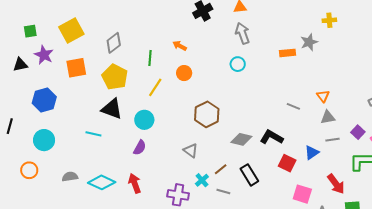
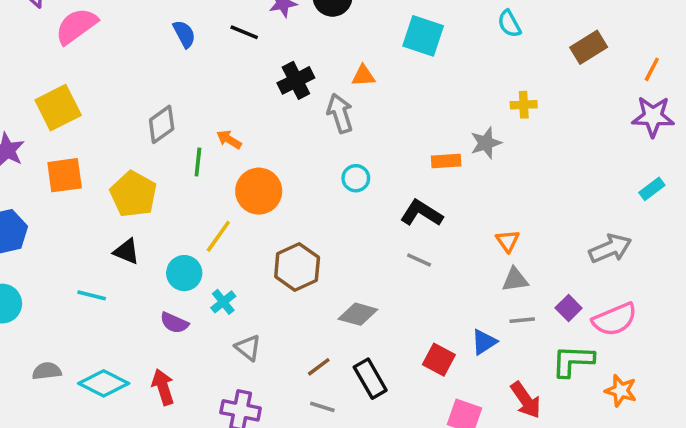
gray arrow: (242, 33) -> (340, 113), moved
gray diamond: (114, 43) -> (162, 124), moved
orange arrow: (180, 46) -> (229, 139), moved
orange circle: (184, 73) -> (259, 191), size x1.6
yellow line: (155, 87) -> (218, 236), moved
gray line: (293, 106) -> (419, 260), moved
black triangle: (112, 109) -> (126, 251), size x0.7
black L-shape: (272, 137) -> (421, 213), moved
purple semicircle: (140, 148) -> (174, 323), turned 84
gray triangle: (191, 151) -> (248, 348), moved
cyan cross: (202, 180) -> (223, 302), moved

